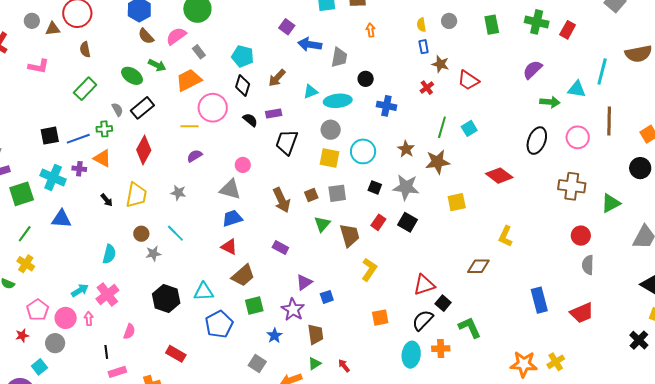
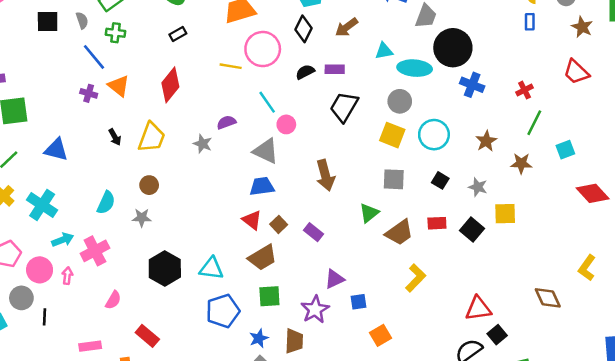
brown star: (440, 64) -> (582, 27), moved
black circle: (366, 79) -> (453, 48), size x2.0
red cross: (427, 88) -> (525, 90), moved
black rectangle: (142, 108) -> (178, 34), size x0.6
gray semicircle: (117, 110) -> (82, 20), moved
black semicircle: (250, 120) -> (305, 72), turned -77
cyan square: (469, 128) -> (565, 150), moved
green cross: (104, 129) -> (115, 33), moved
black square: (50, 136) -> (48, 21), moved
blue line: (78, 139) -> (94, 57), turned 60
purple semicircle: (195, 156) -> (226, 122), moved
brown star: (437, 162) -> (521, 163), size x0.7
cyan cross: (53, 177) -> (42, 205), moved
gray star: (406, 187) -> (478, 187), size x0.6
brown square: (311, 195) -> (279, 224), moved, turned -32
yellow square: (457, 202) -> (505, 214), moved
red rectangle: (378, 222) -> (437, 223), turned 42
cyan line: (175, 233) -> (267, 102), moved
brown trapezoid: (350, 235) -> (399, 233), turned 60
gray star: (153, 254) -> (142, 218), moved
brown diamond: (478, 266) -> (548, 298), turned 55
orange square: (380, 318) -> (380, 335), moved, turned -30
brown trapezoid: (316, 334) -> (294, 341), moved
blue star: (274, 336) -> (259, 338), moved
black line: (106, 352) -> (45, 317), moved
red rectangle: (176, 354) -> (147, 336), moved

